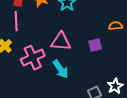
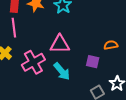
orange semicircle: (116, 26) -> (111, 45), moved
purple square: (95, 45) -> (93, 62), moved, turned 32

